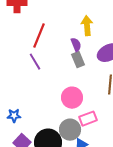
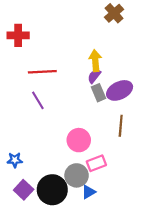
red line: (39, 36) -> (42, 72), turned 65
purple semicircle: (76, 45) -> (94, 76), moved, turned -120
gray rectangle: (78, 60) -> (99, 93), moved

